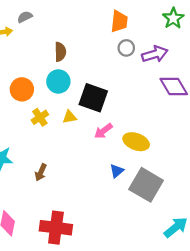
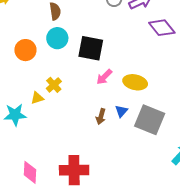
yellow cross: (40, 117) -> (54, 85), moved
yellow triangle: (70, 117) -> (37, 98), moved
brown arrow: (41, 172) -> (101, 117), moved

